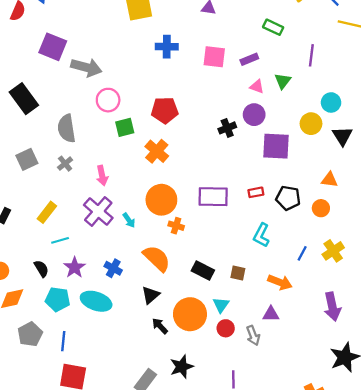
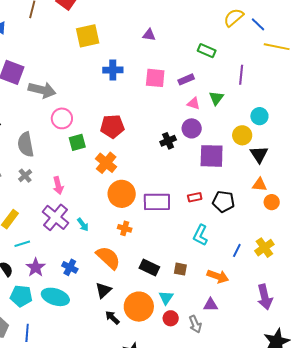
black triangle: (342, 136) -> (259, 154), moved
orange circle: (161, 200) -> (122, 194), moved
orange circle: (321, 208) -> (272, 202), moved

